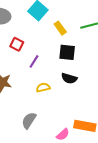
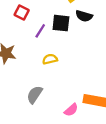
black square: (67, 52) -> (61, 23), moved
black semicircle: (69, 78) -> (84, 16), moved

